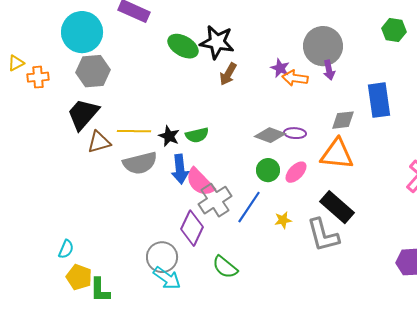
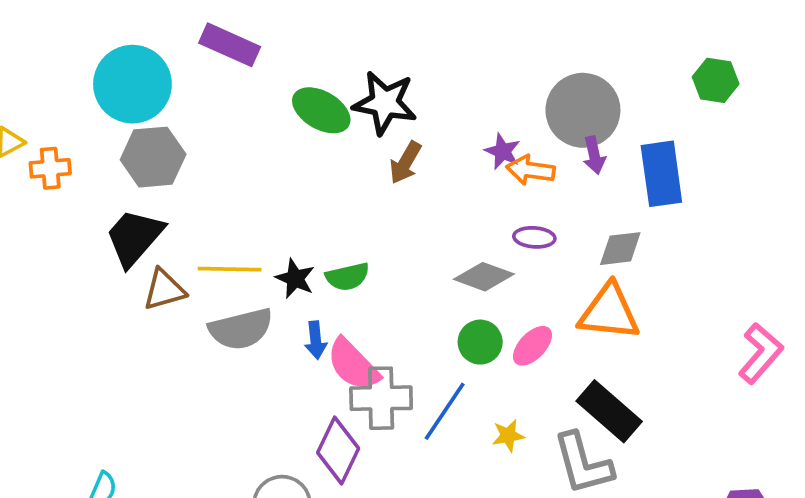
blue rectangle: (379, 100) -> (661, 174), moved
purple ellipse: (295, 133) -> (534, 237), moved
blue arrow: (180, 169) -> (316, 340), size x0.7
gray cross: (215, 200) -> (381, 398), turned 32

